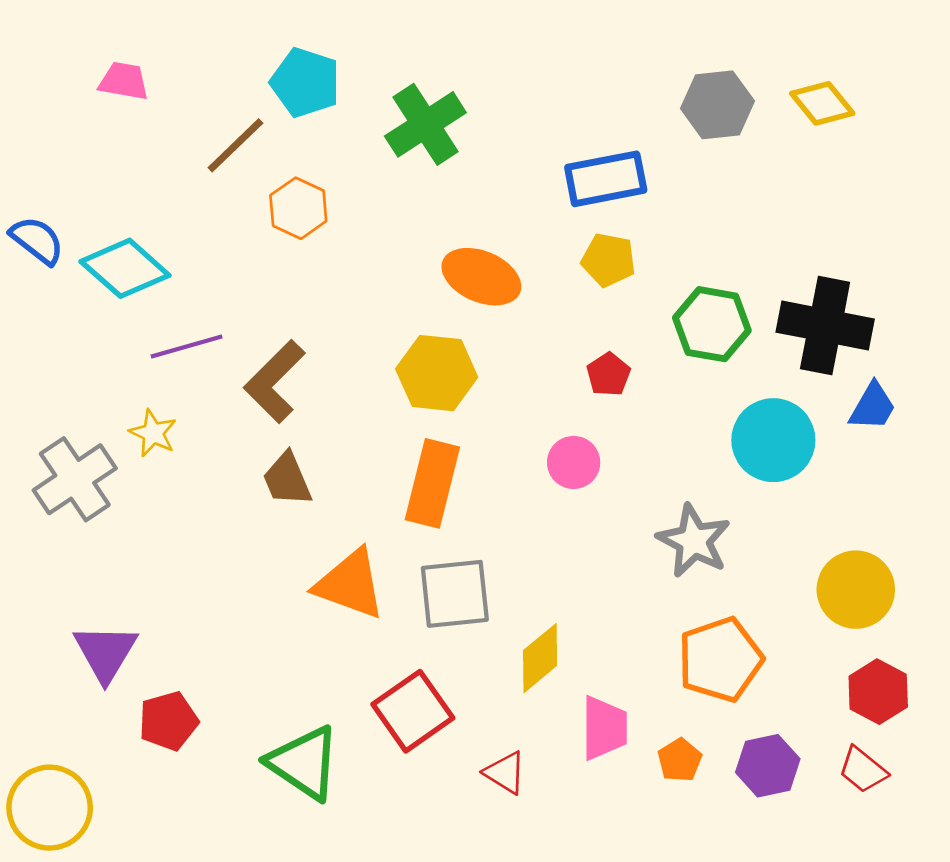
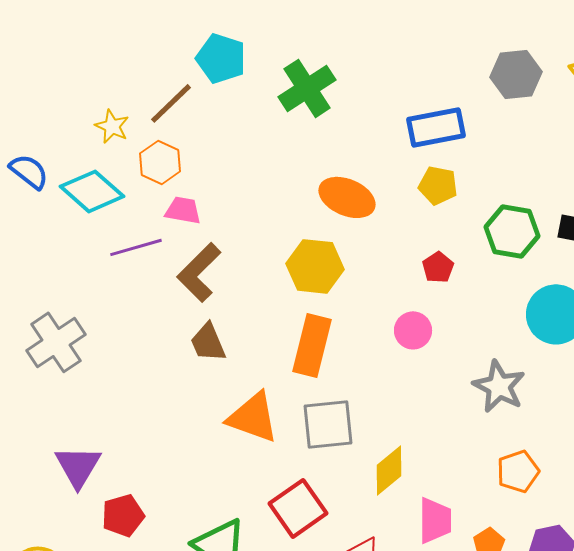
pink trapezoid: (124, 81) -> (183, 210), moved
orange hexagon: (298, 208) -> (160, 162), moved
yellow star: (153, 433) -> (112, 126), moved
orange pentagon: (720, 659) -> (518, 471), size x0.7

